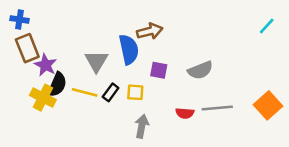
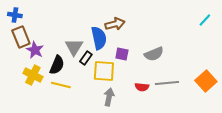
black semicircle: (57, 85) -> (57, 65), moved
yellow line: (85, 92) -> (61, 85), moved
black rectangle: (111, 92) -> (86, 58), moved
yellow square: (135, 92) -> (104, 71), size x1.6

